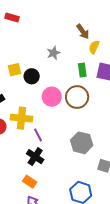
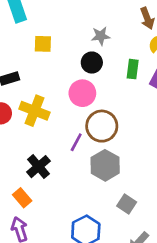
black circle: (32, 76) -> (92, 63), moved
brown circle: (77, 97) -> (102, 126), moved
purple line: (38, 135) -> (76, 142), moved, turned 40

